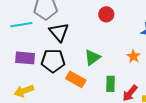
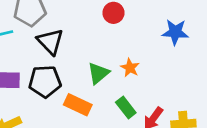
orange star: (133, 56) -> (130, 68), moved
green rectangle: (111, 84) -> (126, 108), turned -35

